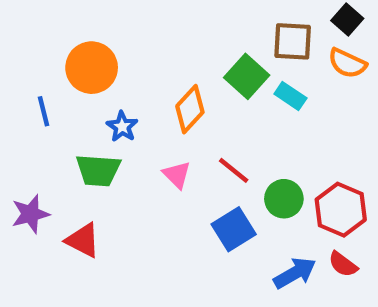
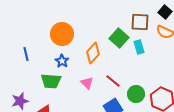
orange circle: (92, 68) -> (62, 34), moved
cyan rectangle: (290, 96) -> (139, 47), turned 40

